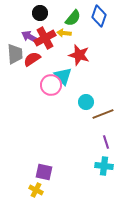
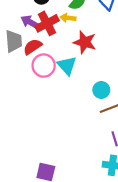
pink circle: (51, 85) -> (44, 66), moved
cyan circle: (86, 102) -> (101, 90), moved

